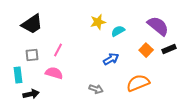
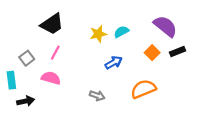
yellow star: (98, 22) -> (98, 34), moved
black trapezoid: (32, 24) -> (52, 24), moved
gray square: (32, 55) -> (27, 58), turned -32

